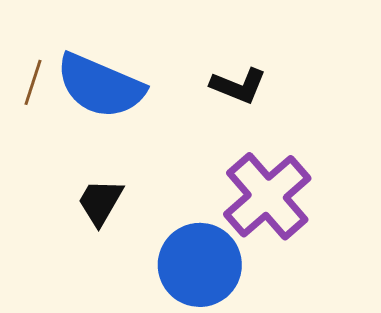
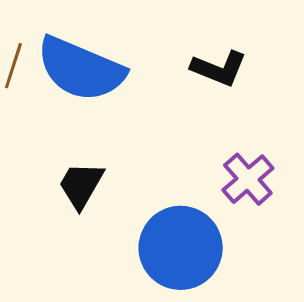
purple cross: (267, 196) -> (248, 179), size x0.6

